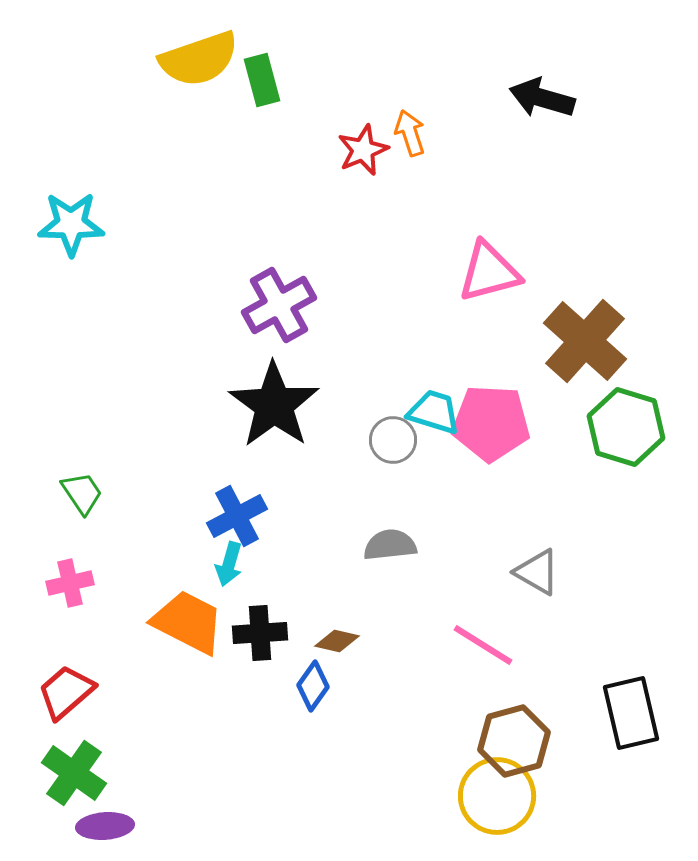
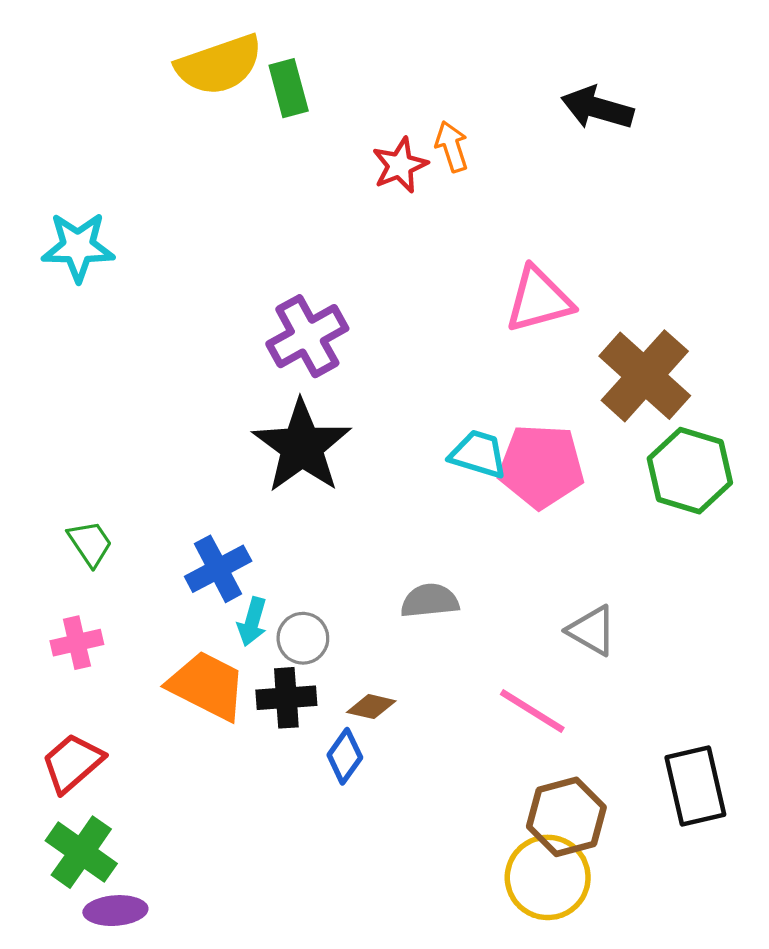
gray circle: (393, 440) -> (303, 638), moved
blue cross: (237, 516) -> (218, 569), moved

